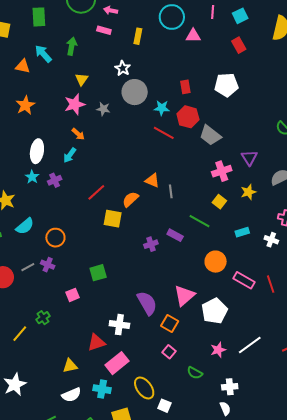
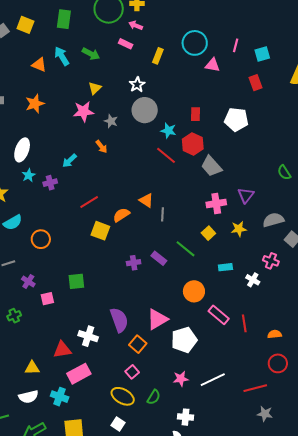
green arrow: (72, 46) -> (91, 54), turned 96
orange arrow: (78, 134) -> (101, 147), moved
white ellipse: (37, 151) -> (22, 150), moved
purple cross: (48, 265) -> (28, 282), moved
green semicircle: (195, 373) -> (154, 397), turned -98
yellow ellipse: (144, 388) -> (123, 396), moved, turned -35

